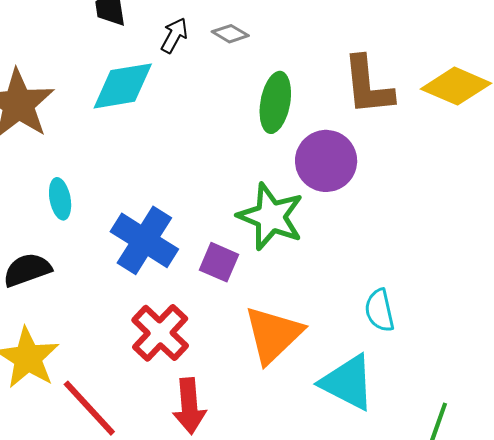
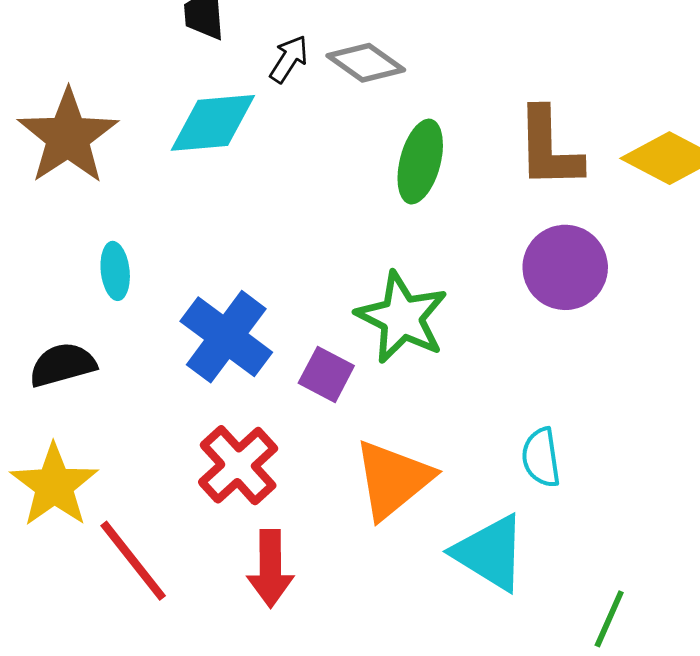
gray diamond: (230, 34) -> (366, 63), size x1.5
purple circle: (326, 161) -> (565, 267), moved

